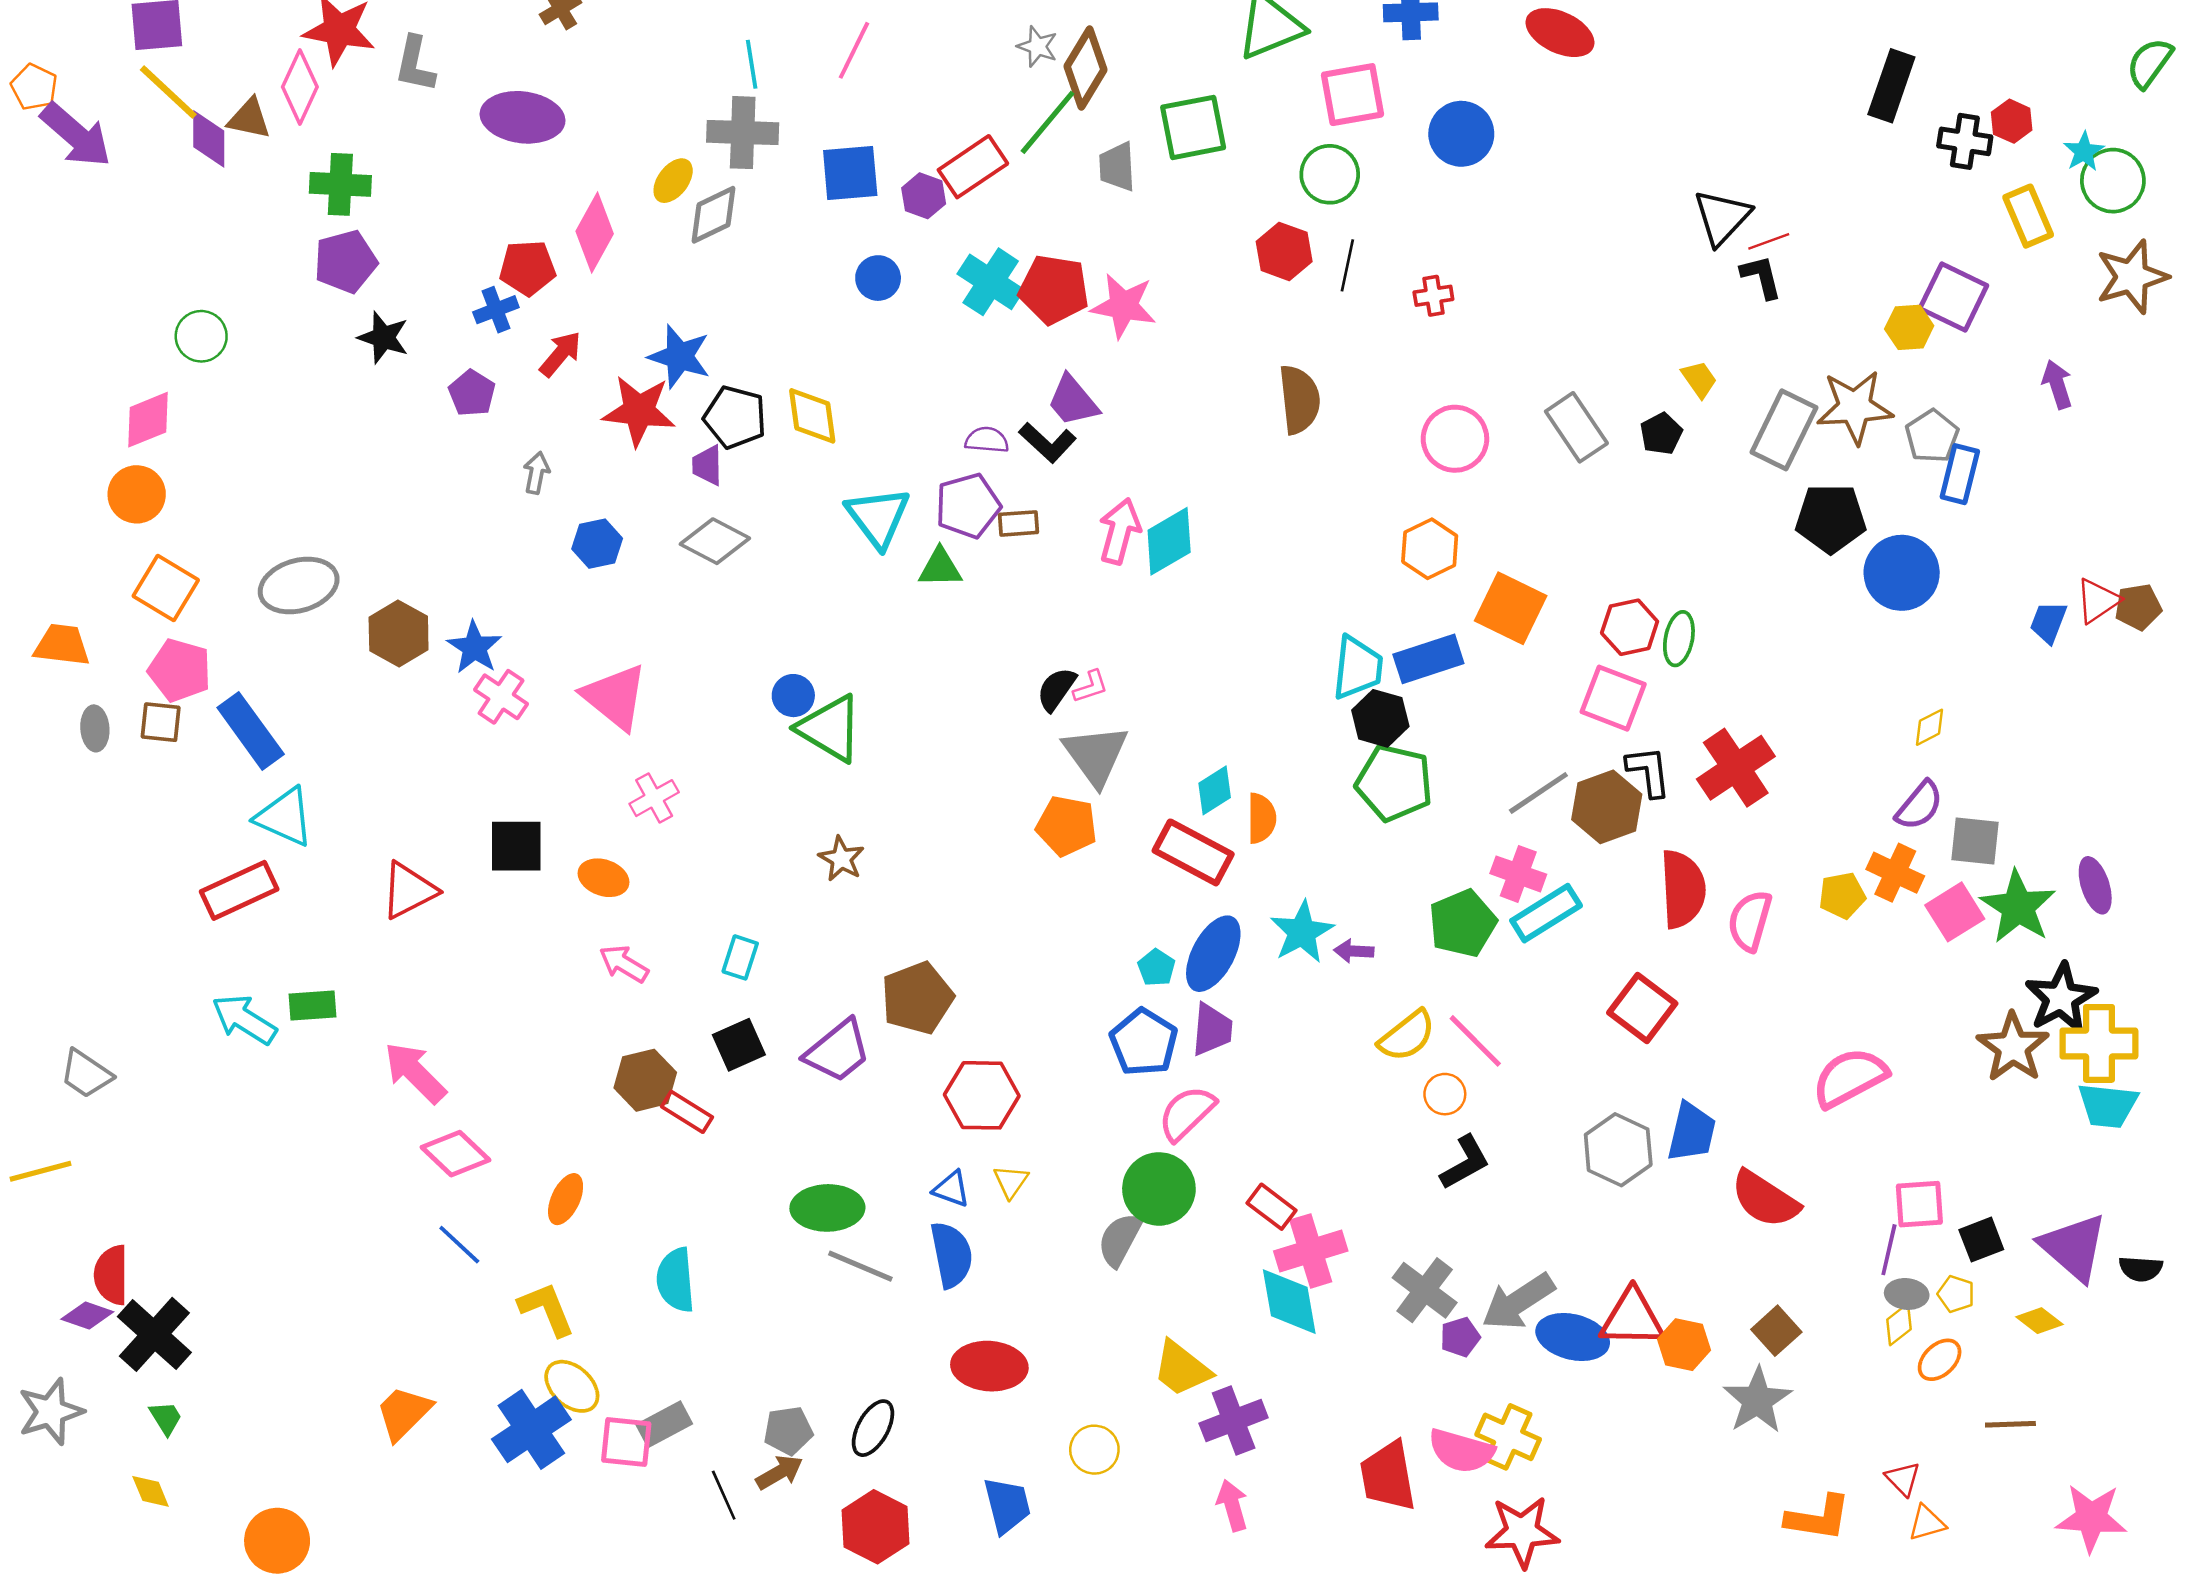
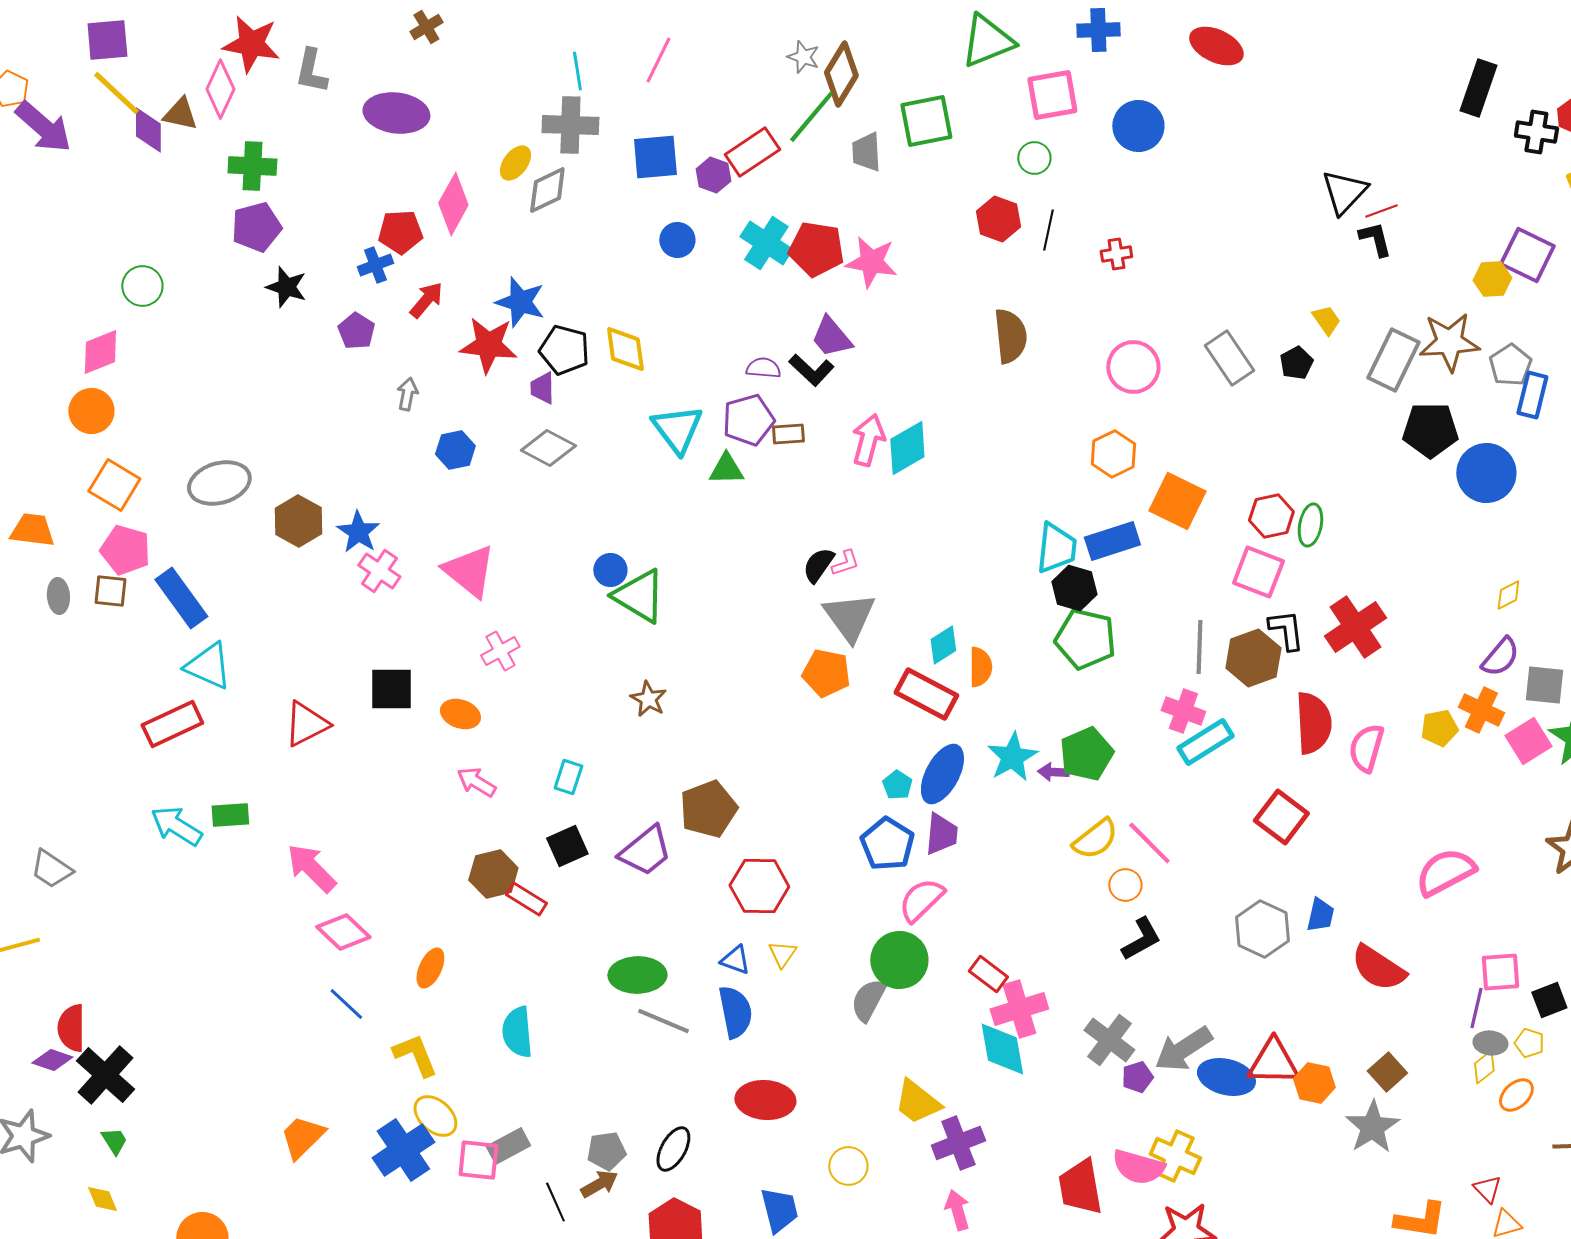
green circle: (1330, 174) -> (1034, 158), size x0.7
gray line: (1538, 793) -> (1199, 647), turned -54
green pentagon: (1463, 923) -> (1086, 754), moved
blue trapezoid: (1692, 1132) -> (1320, 915), size x0.7

